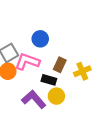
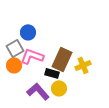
blue circle: (40, 39) -> (28, 32), moved
brown rectangle: (60, 65) -> (62, 59), size x1.6

